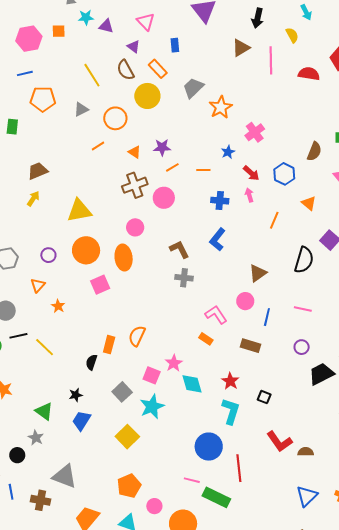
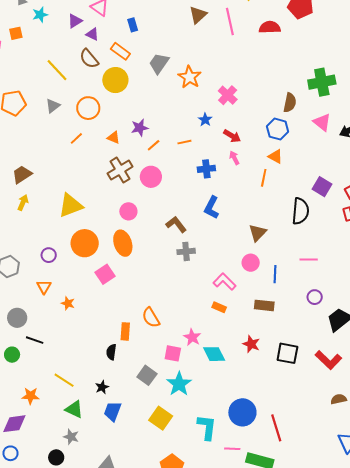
purple triangle: (106, 26) -> (75, 21), moved, turned -35
blue hexagon: (284, 174) -> (278, 129), moved
orange triangle: (309, 203) -> (275, 156), moved
black line: (18, 336) -> (35, 340), turned 42
orange semicircle: (137, 336) -> (151, 318), turned -45
yellow line: (45, 347) -> (64, 380), moved
black square: (264, 397) -> (287, 353), size x1.6
cyan L-shape: (231, 411) -> (207, 427), moved
red L-shape: (279, 442) -> (328, 360), moved

